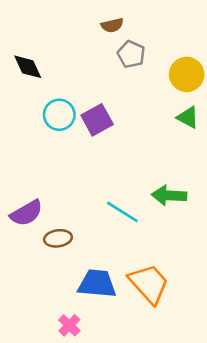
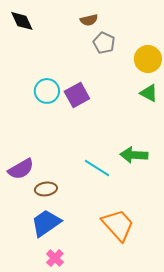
black diamond: (28, 67) -> (22, 21), moved
blue trapezoid: (97, 284) -> (46, 223), moved, turned -40

